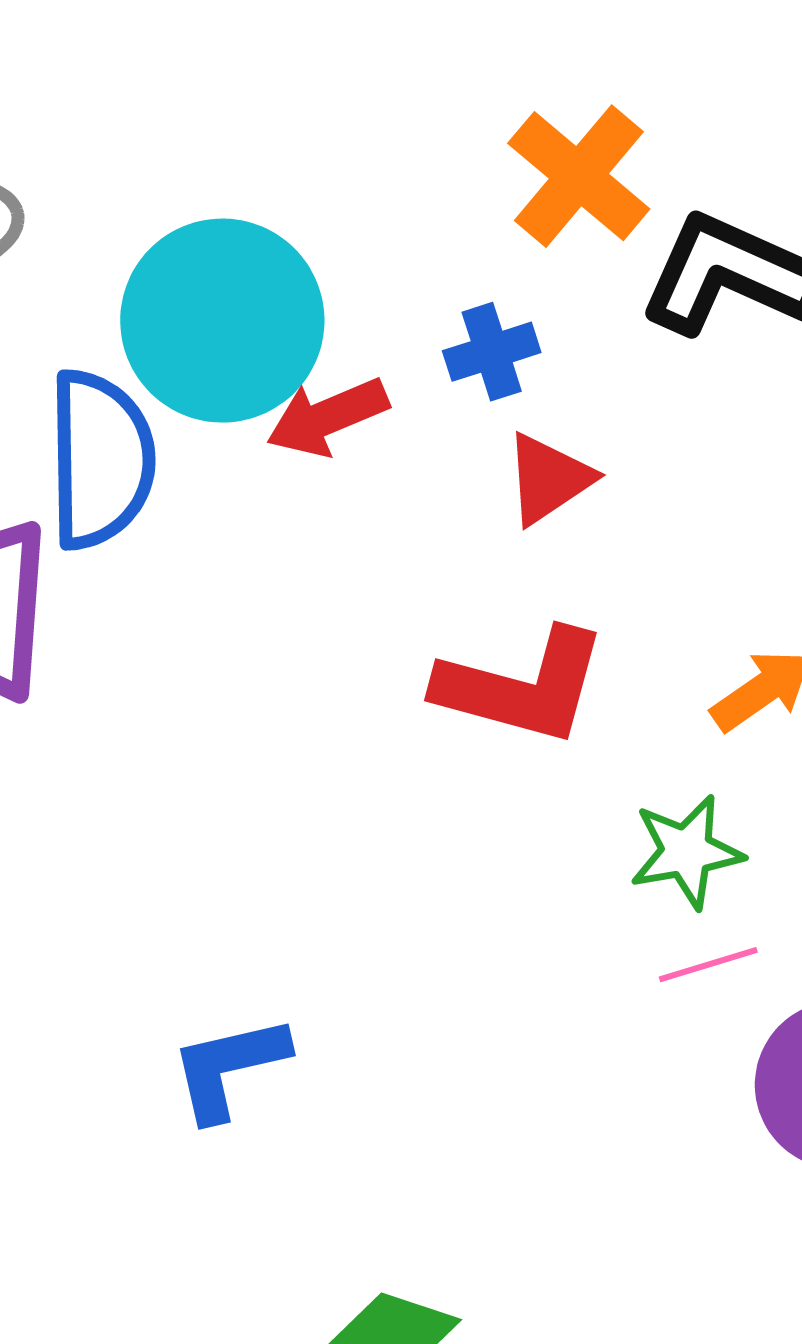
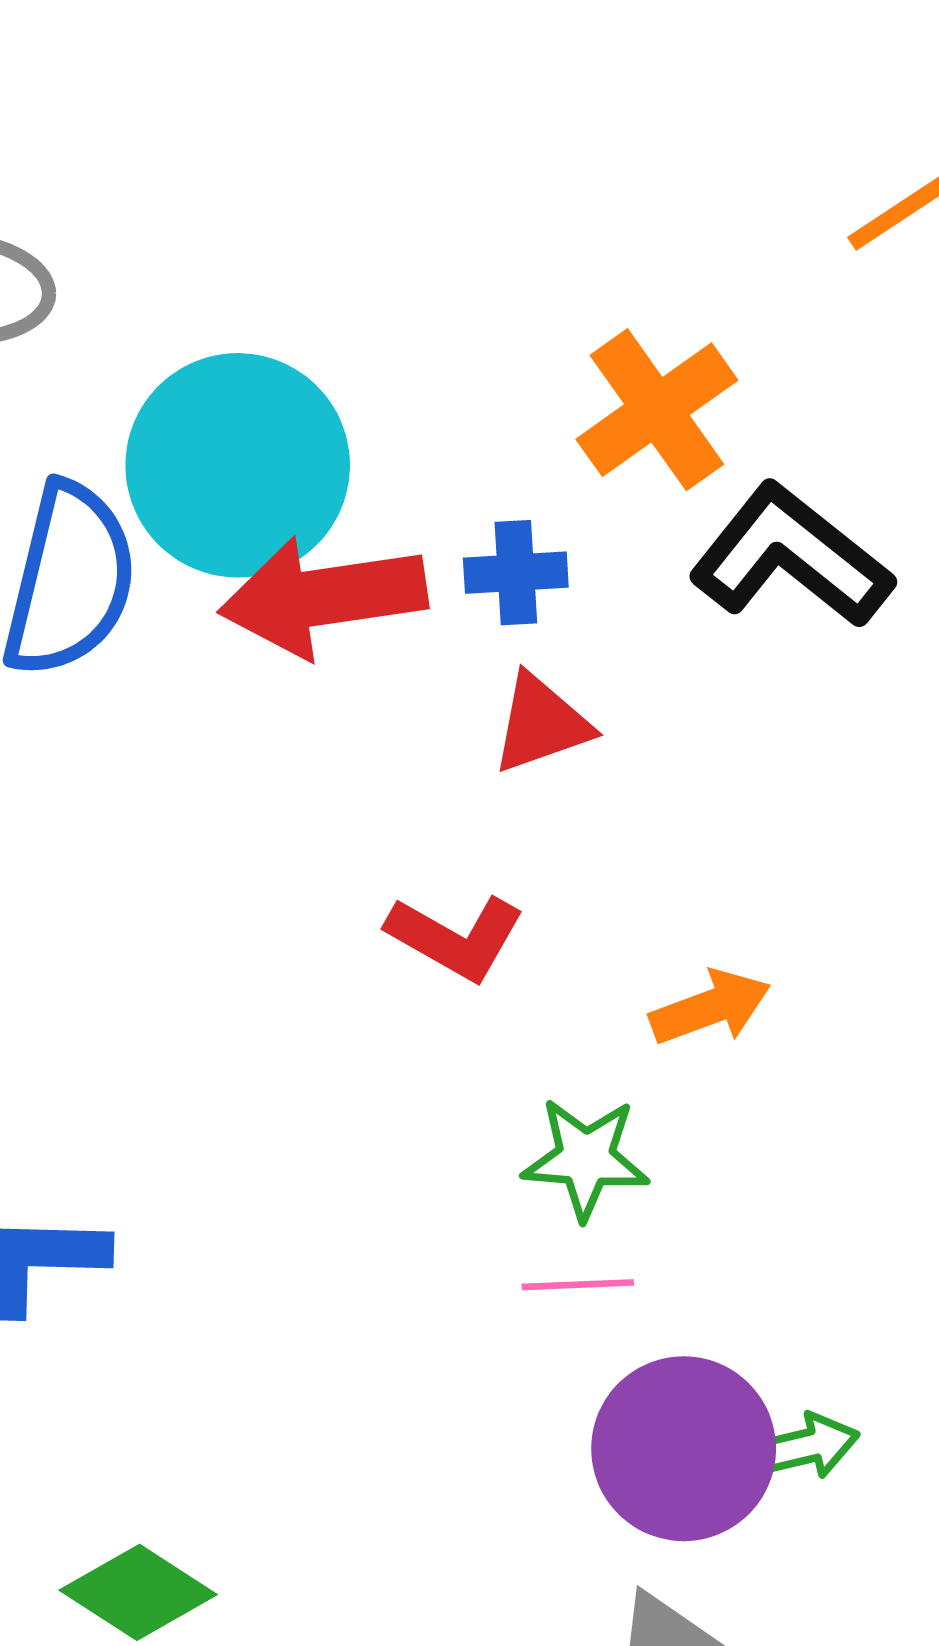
red arrow: (327, 417) -> (323, 597), size x1.5
red L-shape: (522, 687) -> (456, 937), size x0.7

